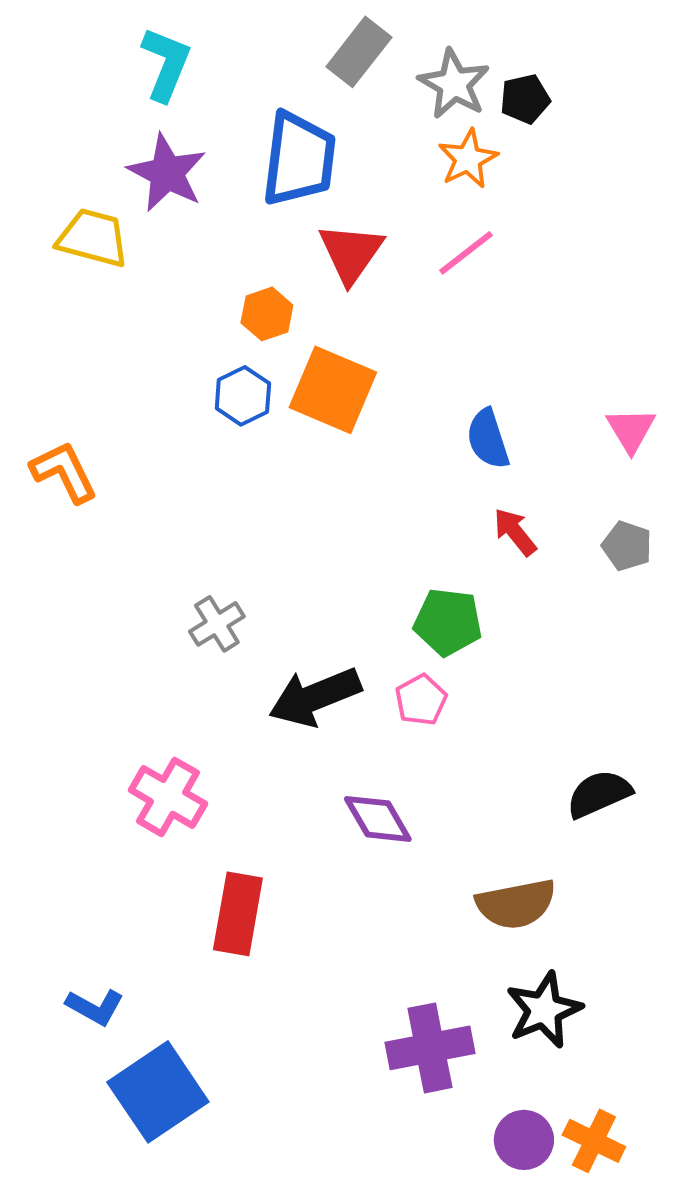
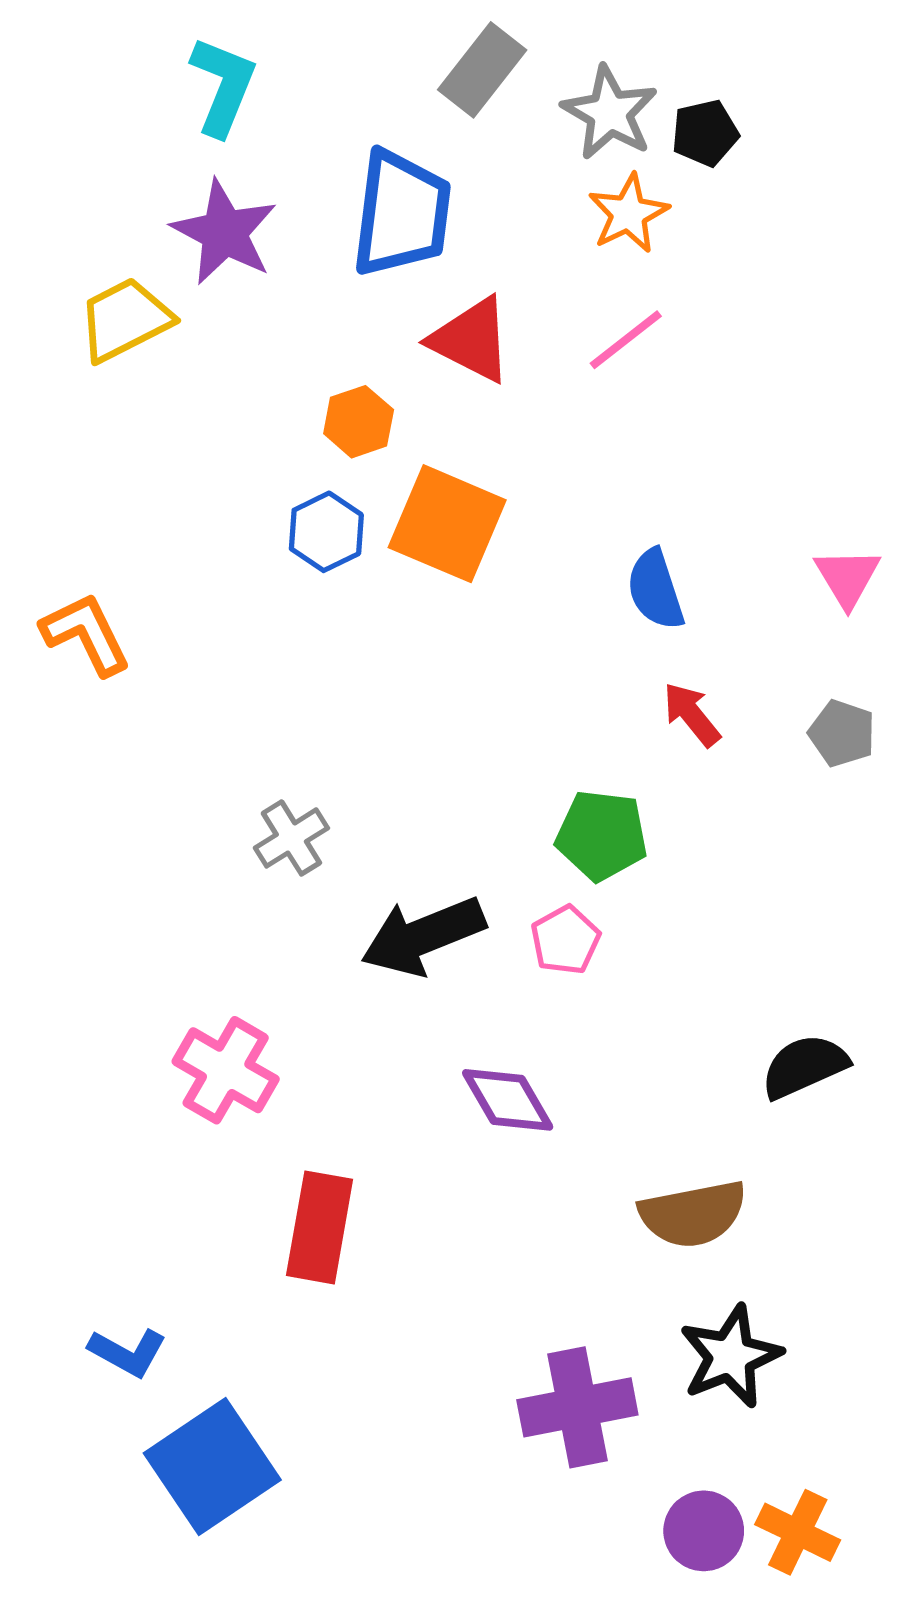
yellow trapezoid: (93, 238) -> (125, 320), turned -42
red triangle: (351, 253) -> (471, 340), turned -38

